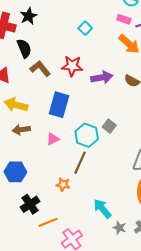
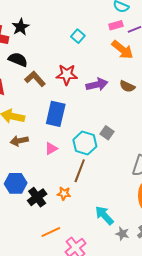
pink rectangle: (124, 19) -> (116, 25), turned -32
black semicircle: (24, 48) -> (18, 59), turned -42
black cross: (30, 204) -> (37, 197), moved

